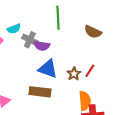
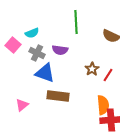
gray cross: (30, 40) -> (37, 53), moved
blue triangle: (48, 69) -> (45, 73), moved
brown star: (74, 74) -> (92, 69), moved

